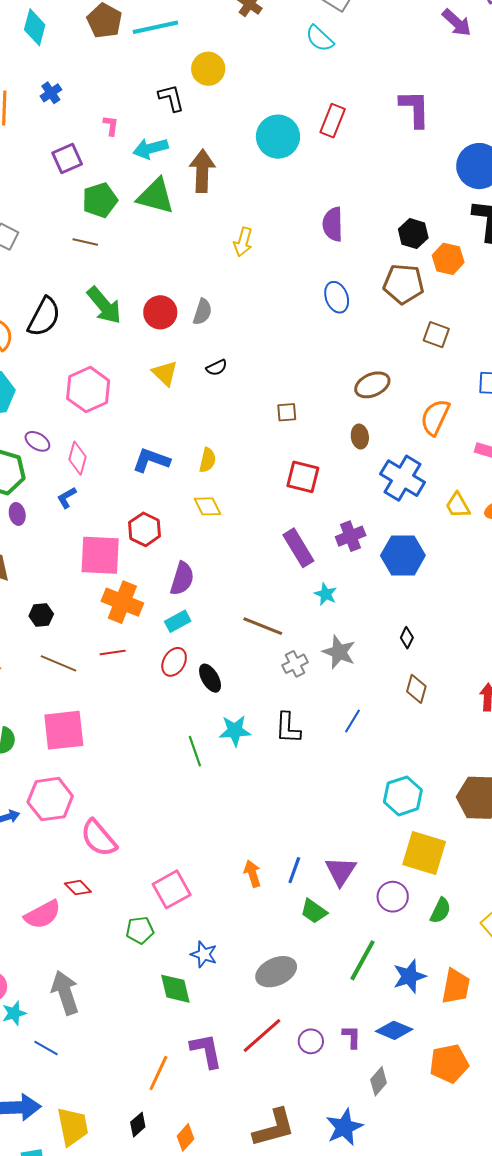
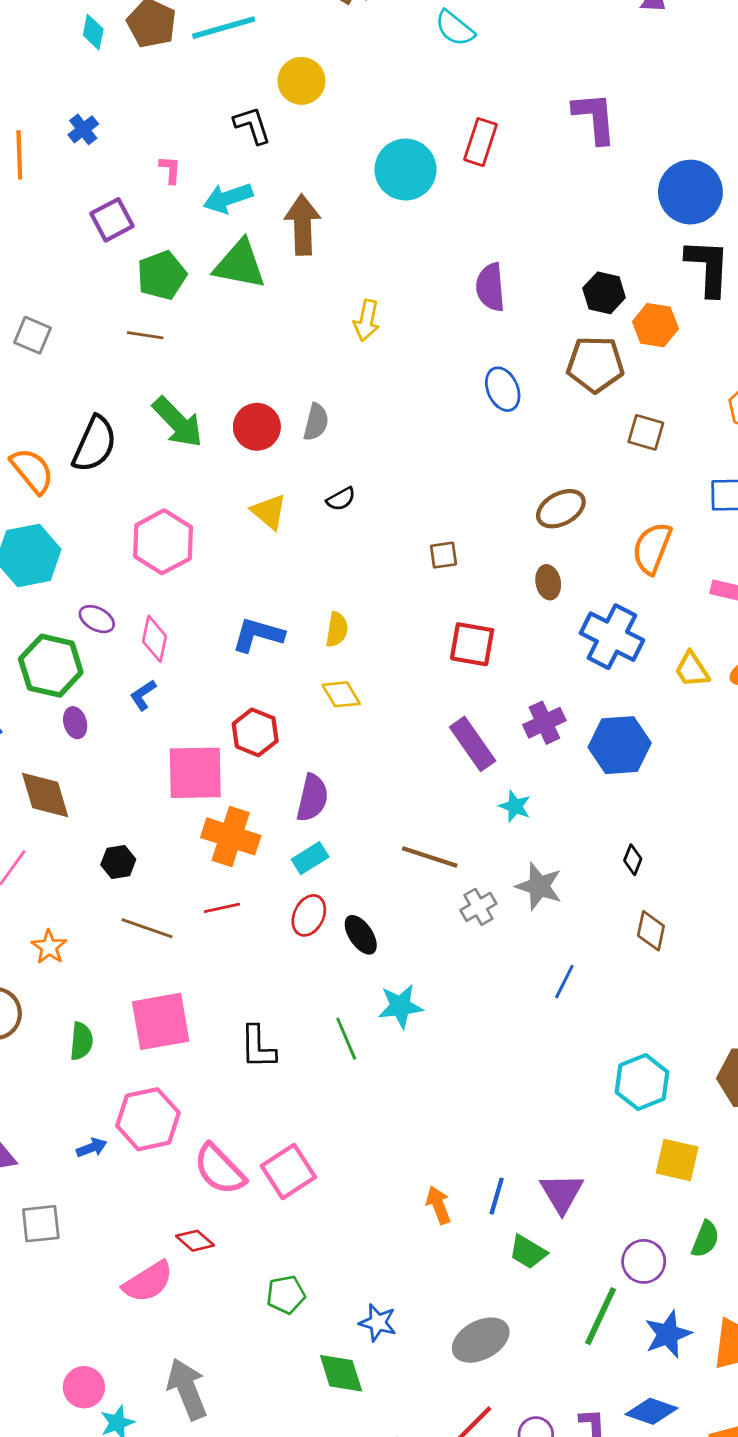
cyan diamond: (35, 27) -> (93, 32), moved, size x0.7
black L-shape: (288, 728) -> (258, 1047), moved
yellow square: (424, 853) -> (677, 1160), size x0.7
pink square: (172, 889) -> (288, 1171), moved
purple circle: (393, 897) -> (644, 1261), moved

